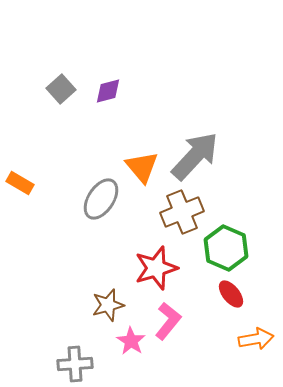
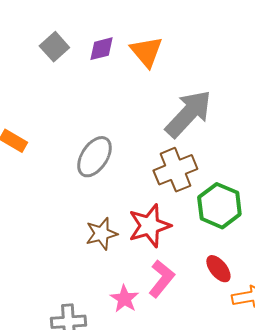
orange triangle: (142, 167) -> (146, 52), moved
red ellipse: (231, 294) -> (218, 269), moved
brown star: (108, 305) -> (101, 234), moved

